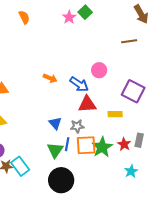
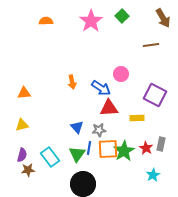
green square: (85, 12) -> (122, 16), moved
orange semicircle: (24, 17) -> (46, 21), turned -64
pink star: (69, 17) -> (91, 21), size x1.6
orange arrow: (50, 78) -> (72, 82), turned 56
cyan rectangle: (20, 166) -> (50, 157), moved

